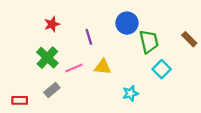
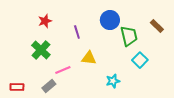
brown rectangle: (189, 39) -> (157, 26), moved
pink line: (74, 68) -> (63, 70), moved
gray rectangle: (52, 90) -> (49, 86), moved

